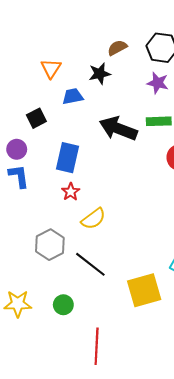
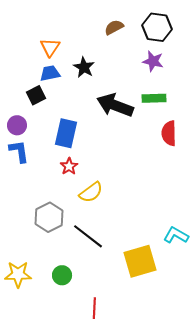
black star: (100, 74) -> (84, 67), moved, turned -30
blue trapezoid: (73, 96) -> (50, 73), moved

